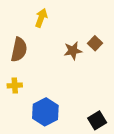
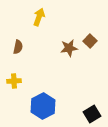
brown semicircle: (19, 50) -> (18, 47), size x0.6

